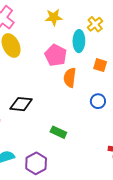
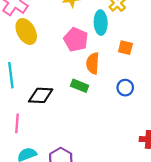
green rectangle: (58, 132) -> (80, 86), moved

